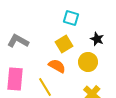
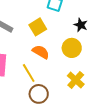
yellow square: (64, 44) -> (38, 27), moved

